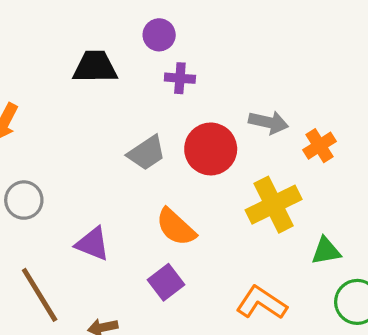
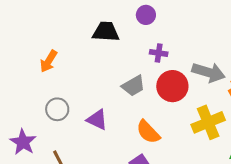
purple cross: (180, 78) -> (159, 53), moved
gray arrow: (269, 122) -> (208, 72), size x1.4
purple triangle: (93, 244) -> (97, 120), moved

